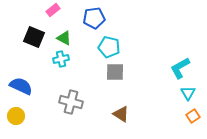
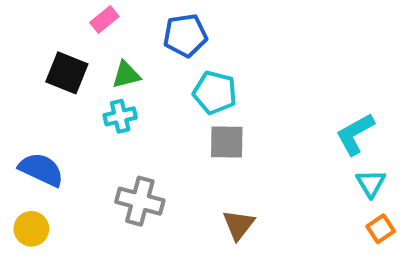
green triangle: (64, 38) -> (126, 75), turned -42
brown triangle: (121, 114) -> (239, 225), turned 36

